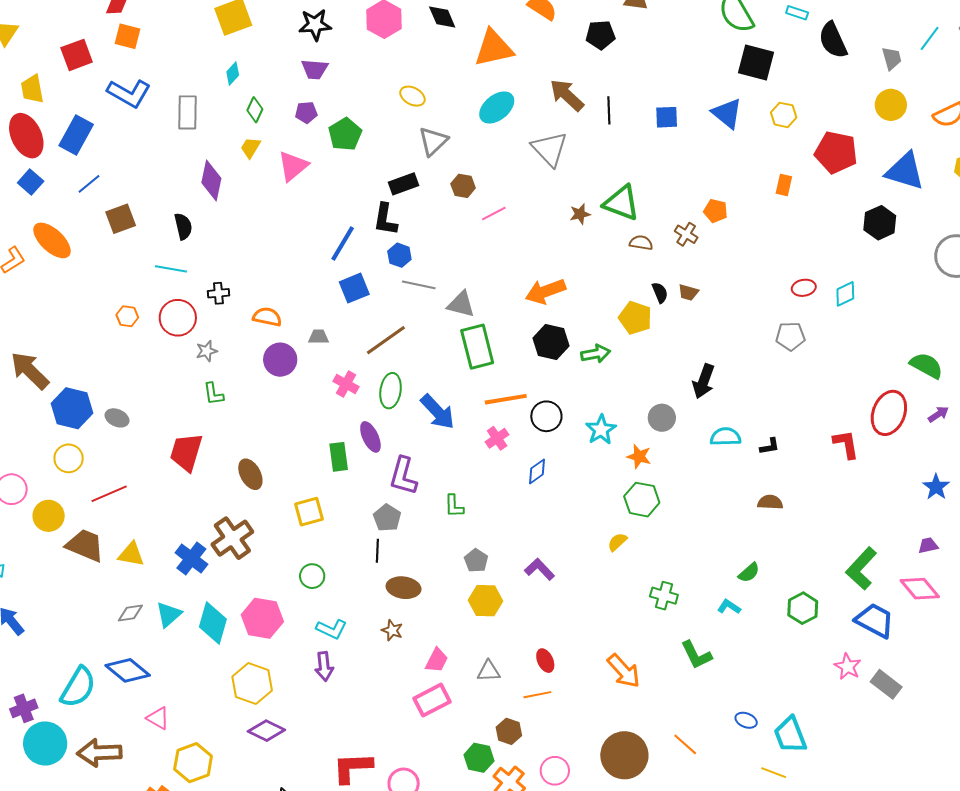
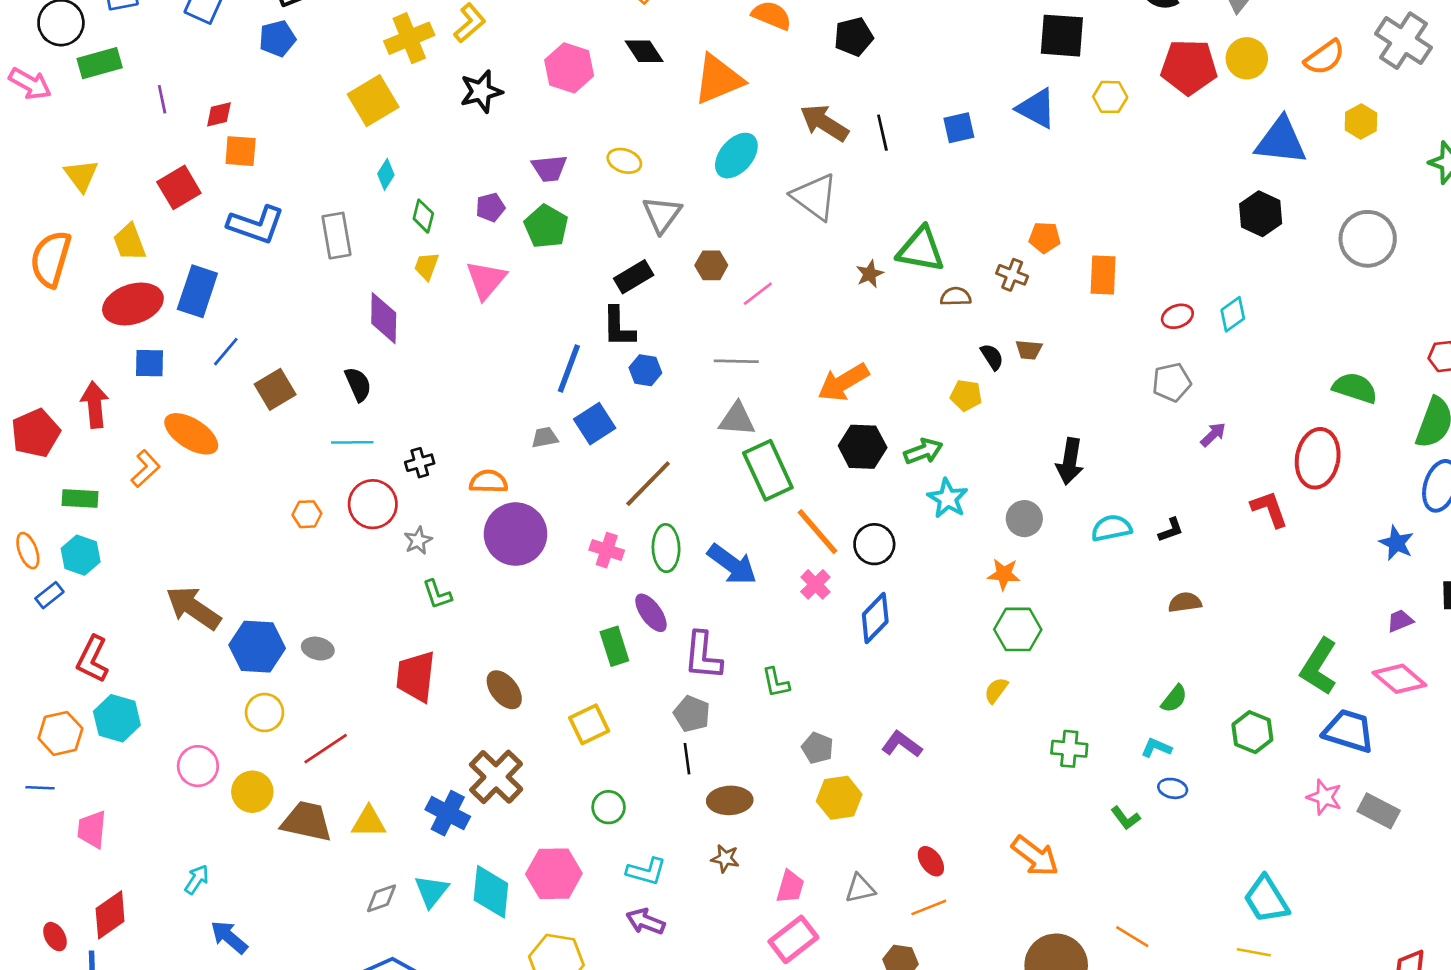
purple trapezoid: (315, 69) -> (549, 168), moved
red ellipse: (26, 136) -> (133, 304), turned -72
red pentagon: (836, 152) -> (1189, 67), moved
blue square: (31, 182) -> (149, 363), turned -30
orange rectangle: (784, 185) -> (1103, 275), moved, size x1.4
gray line: (419, 285) -> (736, 361), moved
yellow pentagon: (635, 318) -> (966, 395), size x0.7
gray trapezoid: (319, 337) -> (545, 437), moved
purple circle: (280, 360) -> (516, 534), size x1.4
orange line: (506, 399) -> (817, 532), turned 69
purple arrow: (938, 414) -> (1213, 435), moved
cyan star: (601, 430) -> (948, 498), moved
blue diamond: (537, 471) -> (875, 618), size x1.4
green L-shape: (696, 655) -> (1126, 818), size x0.7
purple arrow: (324, 666) -> (646, 921), turned 128
blue ellipse: (746, 720) -> (1173, 788), moved

